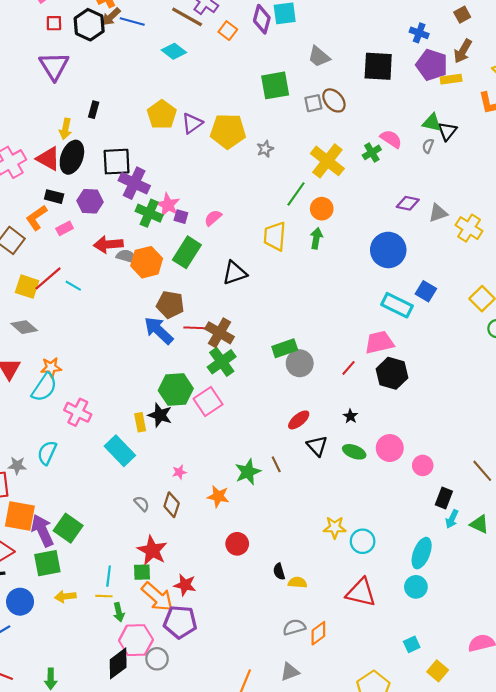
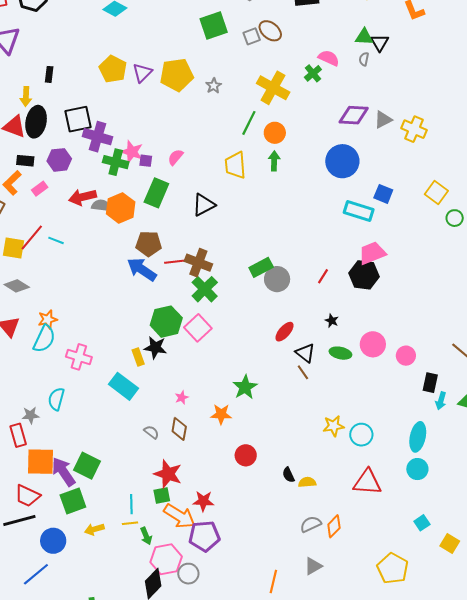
purple diamond: (408, 203) -> (354, 115), size x1.4
pink trapezoid: (379, 342) -> (372, 253), moved
brown line: (276, 464) -> (303, 372), moved

